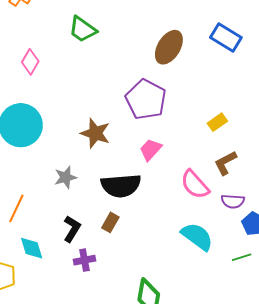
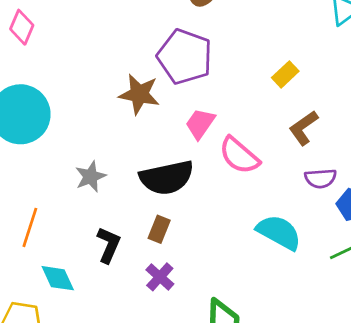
brown star: (95, 133) -> (139, 94), moved
pink semicircle: (195, 185) -> (239, 155), moved
purple cross: (84, 260) -> (160, 277), moved, turned -30

